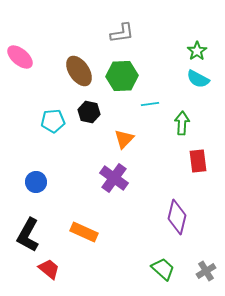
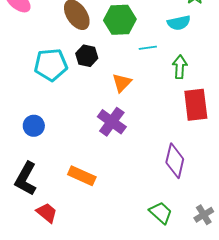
cyan semicircle: (198, 79) -> (179, 23), moved, turned -40
cyan pentagon: (53, 121) -> (51, 65), size x1.4
red rectangle: (198, 161) -> (196, 105), size x1.4

